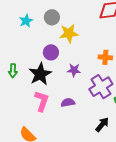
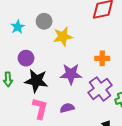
purple circle: (51, 52) -> (26, 58), moved
purple star: (74, 70) -> (71, 74), size x1.5
black star: (40, 74) -> (36, 81), turned -30

